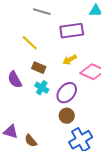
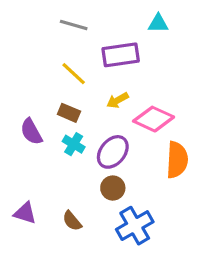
yellow line: (30, 43) -> (74, 74), moved
brown semicircle: (31, 141) -> (72, 221), moved

